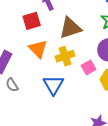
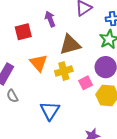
red square: (32, 21) -> (23, 32), moved
blue triangle: (53, 85) -> (50, 111), moved

